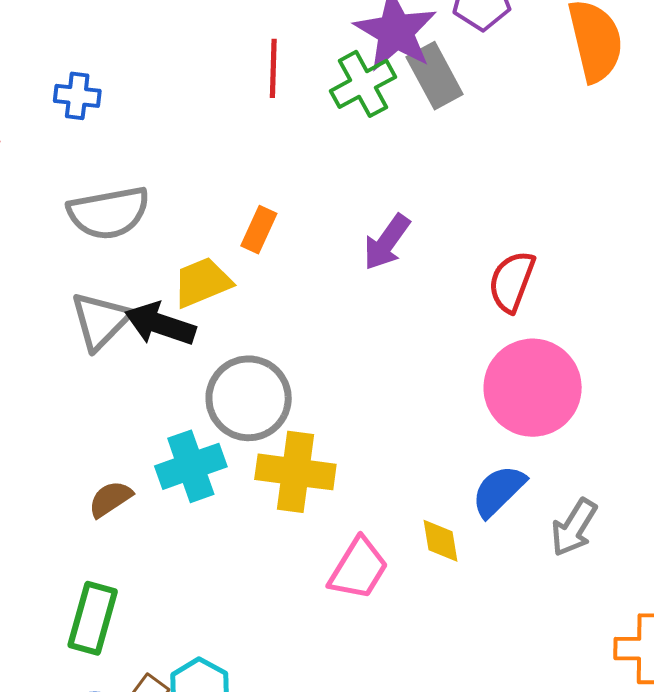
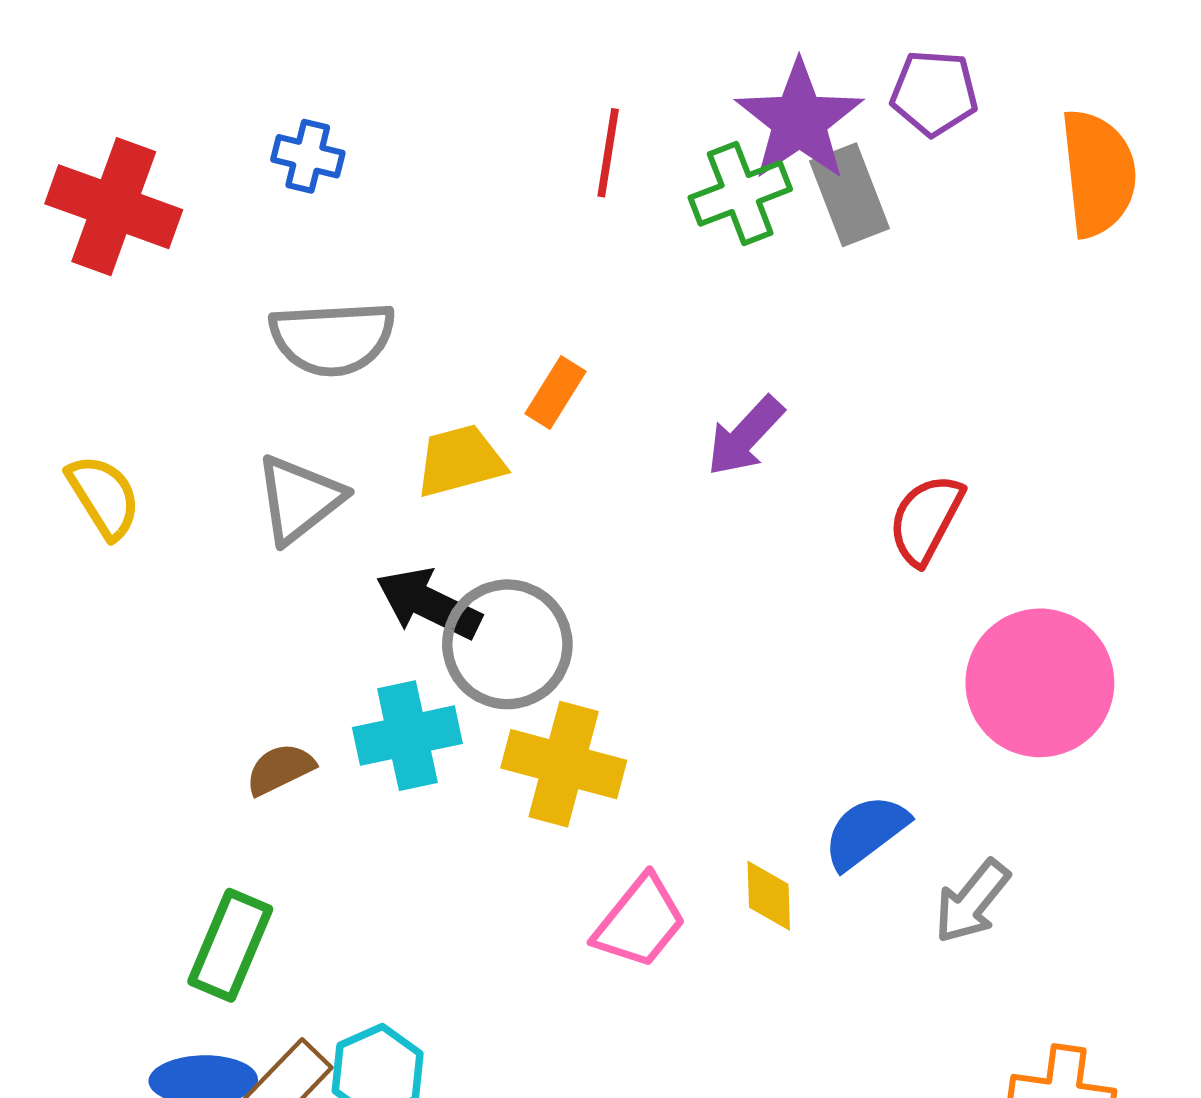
black arrow: (160, 324) -> (428, 604), moved
pink circle: (533, 388) -> (1040, 683), moved

